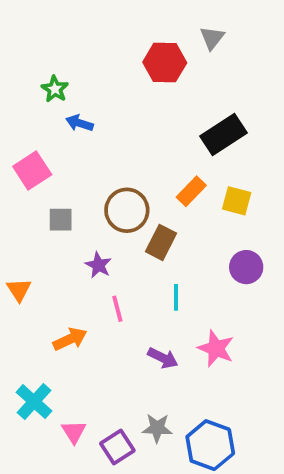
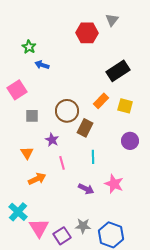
orange triangle: (19, 290) -> (27, 153), moved
pink triangle: (74, 432) -> (39, 228), size x1.5

